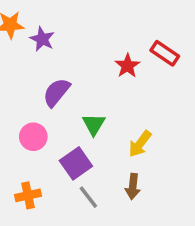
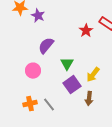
purple square: (76, 163) -> (72, 85), moved
gray line: (88, 197) -> (49, 105), moved

